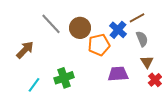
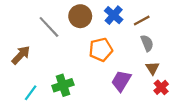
brown circle: (80, 28) -> (80, 16), moved
blue cross: (118, 30) -> (114, 15), moved
purple trapezoid: (118, 74) -> (121, 81), turned -55

